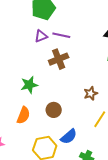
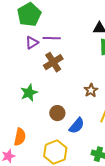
orange semicircle: (23, 115) -> (20, 137), moved
blue semicircle: (69, 137) -> (77, 126), moved

